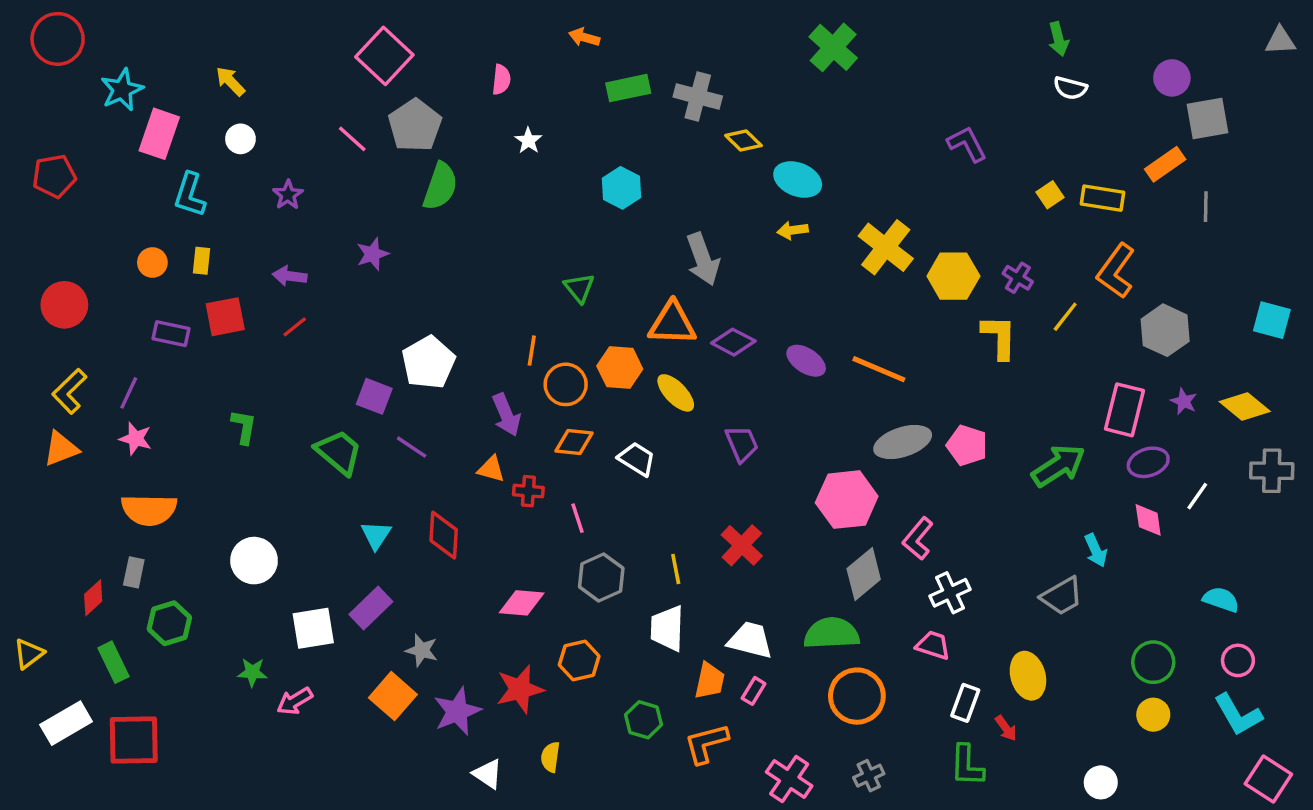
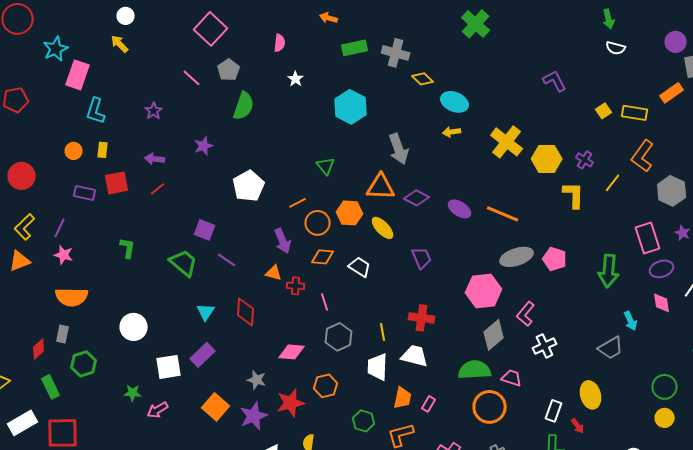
gray pentagon: (415, 125) -> (229, 70), size x0.7
white circle: (240, 139) -> (126, 16), moved
cyan hexagon: (622, 188) -> (351, 107), size x1.4
orange line: (532, 351) -> (298, 203), turned 54
white pentagon: (428, 362) -> (249, 186), moved
pink rectangle: (1124, 410) -> (648, 238), turned -32
green arrow: (1058, 466) -> (609, 271), turned 128
red cross: (742, 545) -> (422, 318), turned -35
white trapezoid: (750, 640) -> (415, 356), moved
pink trapezoid: (933, 645) -> (512, 378), moved
gray star: (422, 650) -> (257, 380), moved

